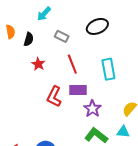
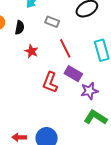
purple rectangle: (78, 90) -> (73, 74), turned 36
purple star: (92, 109) -> (89, 91), turned 30

